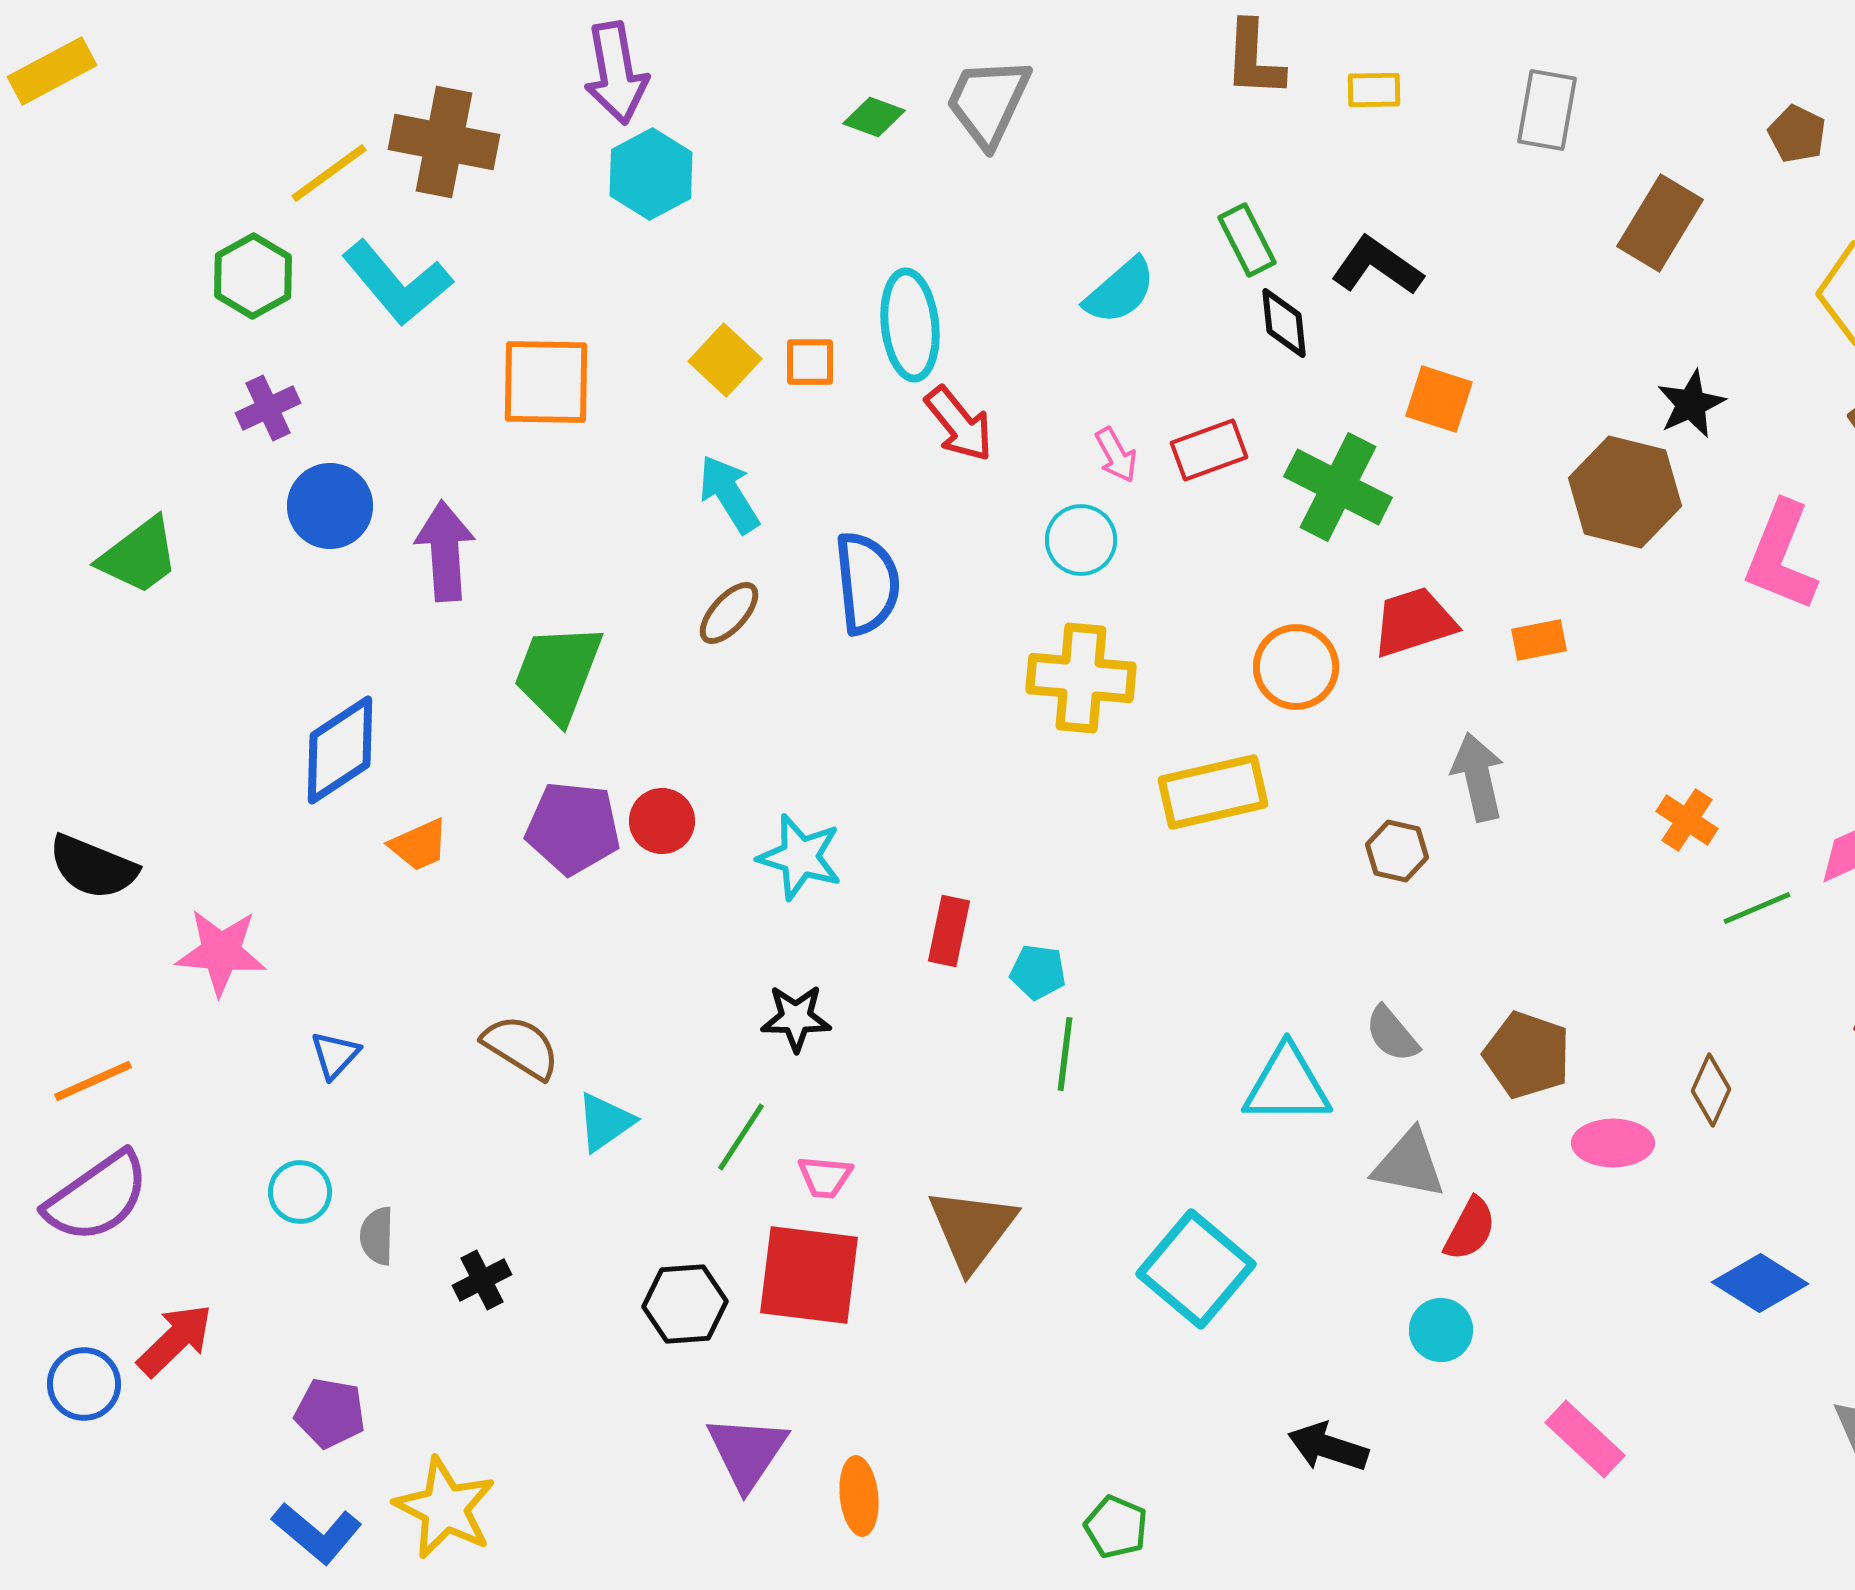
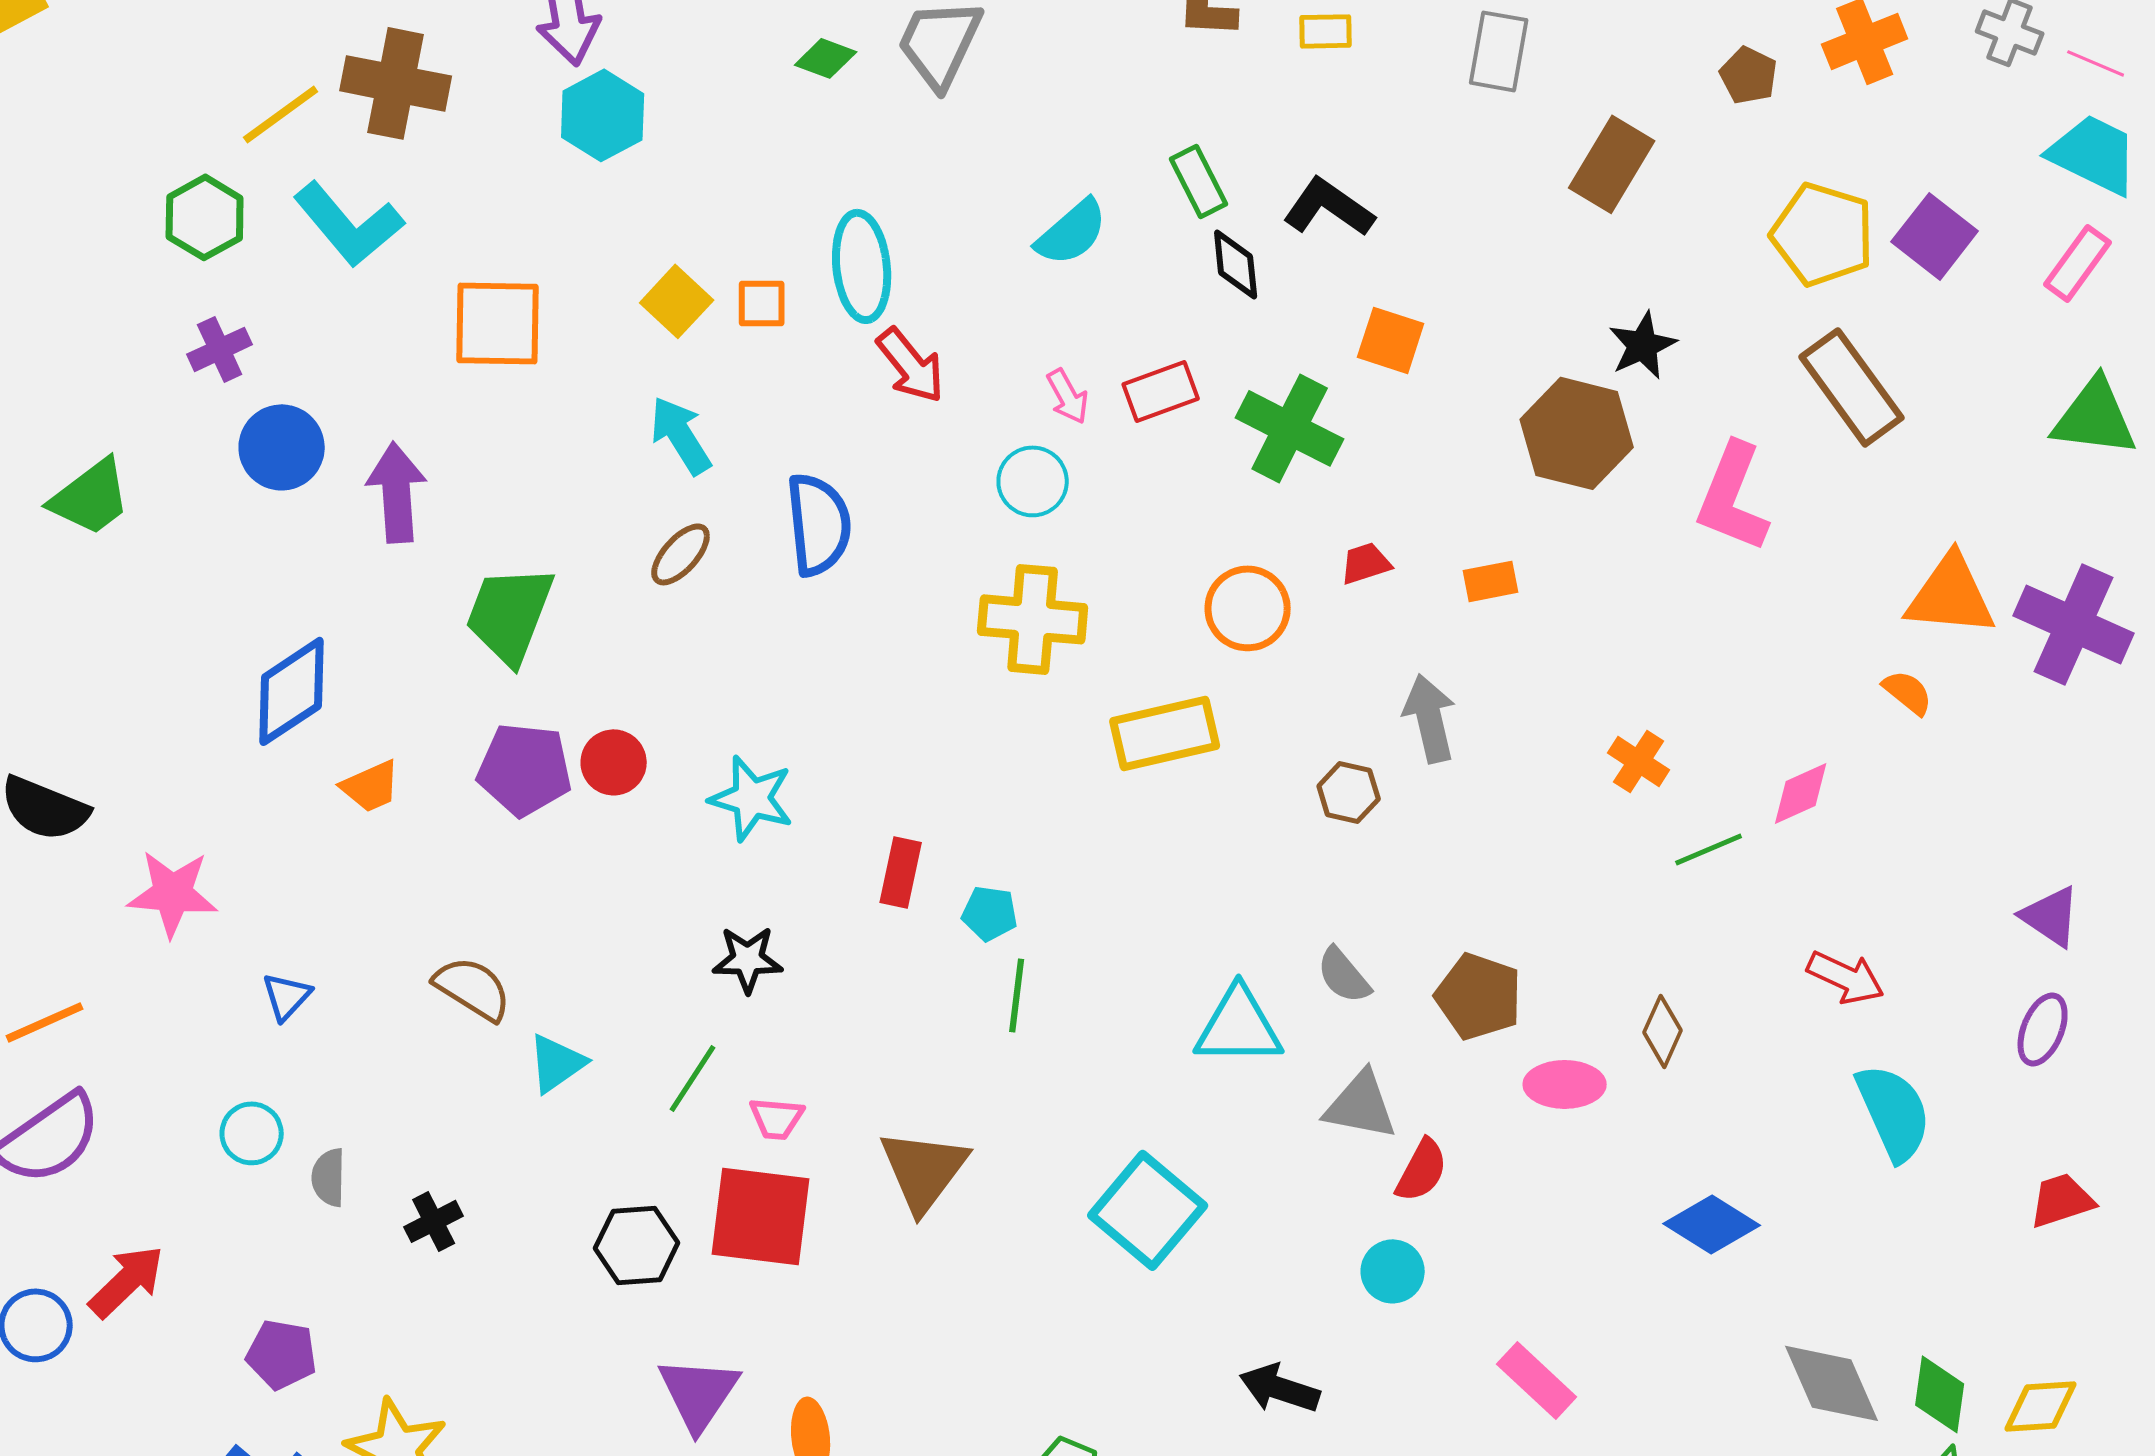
red trapezoid: (1414, 622) -> (1366, 563), size x0.6

